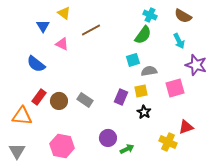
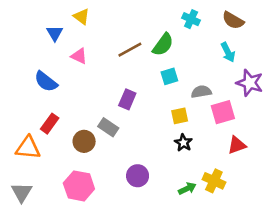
brown line: (91, 30) -> (130, 50), moved
green semicircle: (143, 35) -> (163, 45), moved
gray semicircle: (149, 71) -> (201, 92), moved
purple rectangle: (121, 97) -> (127, 99), moved
brown circle: (59, 101) -> (84, 141), moved
red triangle: (186, 127) -> (237, 145), moved
green arrow: (127, 149) -> (187, 188), moved

